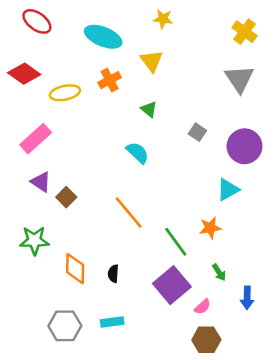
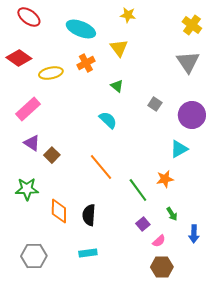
black semicircle: (113, 274) -> (89, 215), size x1.5
purple square: (172, 285) -> (143, 224), moved, size x0.5
gray hexagon: (65, 326) -> (34, 256), moved

